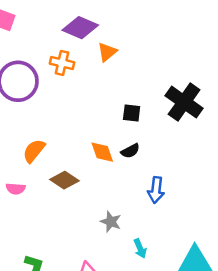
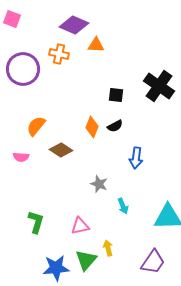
orange triangle: (107, 52) -> (96, 45), turned 42
orange diamond: (102, 152) -> (92, 127), turned 40

